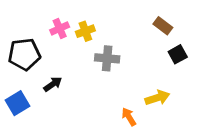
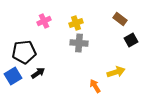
yellow cross: (85, 31) -> (76, 23), moved
black pentagon: (24, 54) -> (24, 52), moved
black arrow: (53, 84) -> (38, 73), moved

